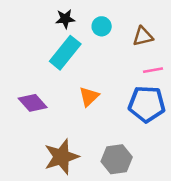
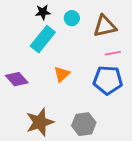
brown triangle: (143, 36) -> (105, 26), size x1.4

